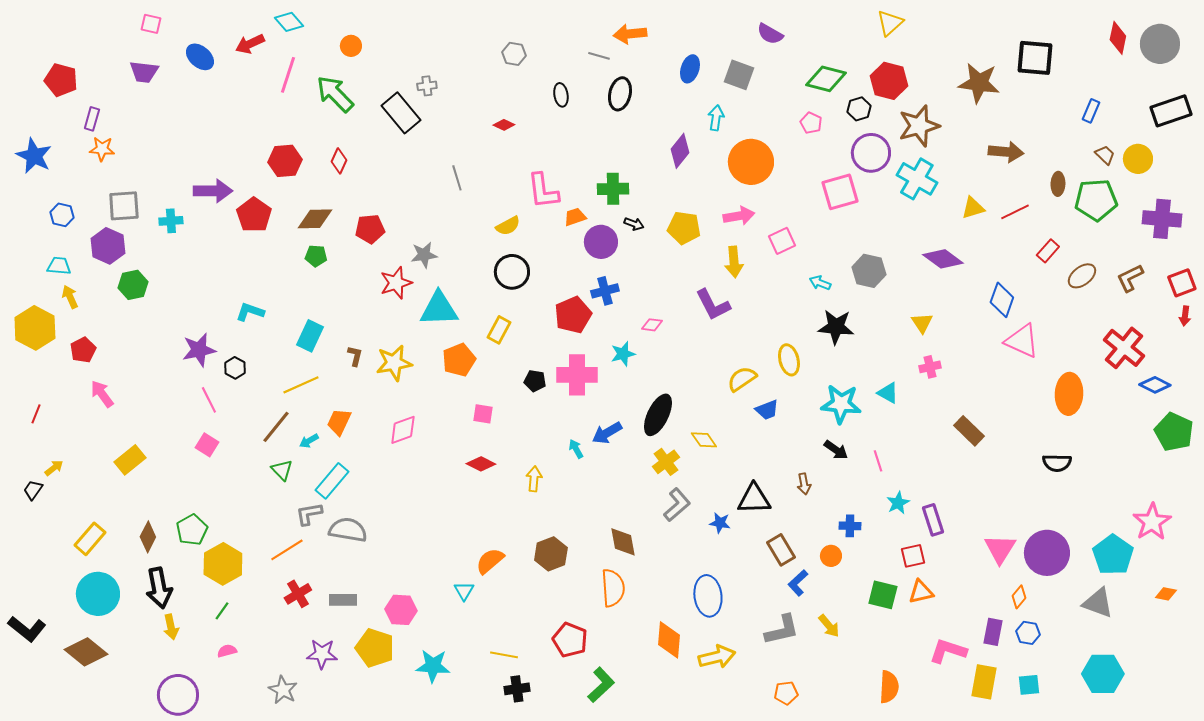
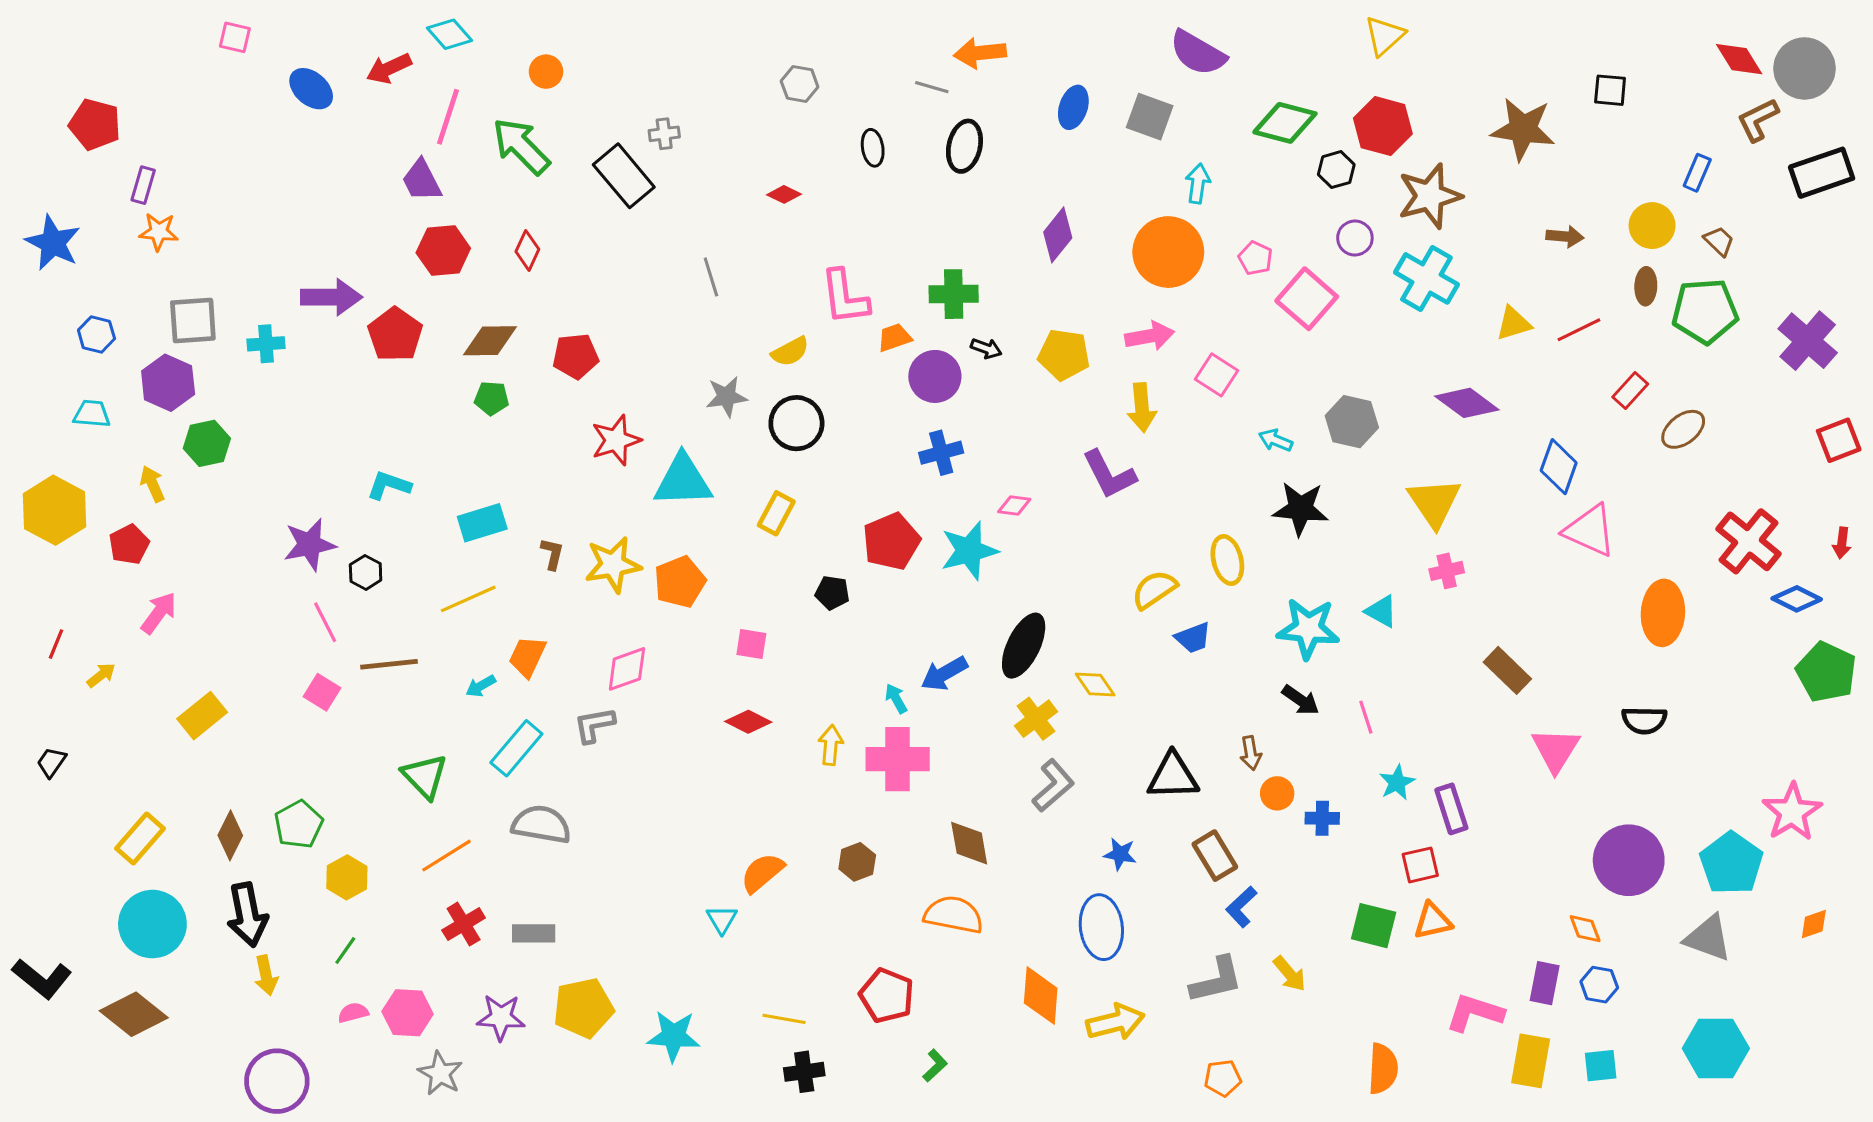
purple semicircle: (770, 34) -> (1198, 53), size x1.4
red diamond: (1118, 38) -> (1739, 59), turned -44
black square: (1035, 58) -> (1610, 90), size x0.6
purple trapezoid: (144, 72) -> (422, 180), moved, turned 56
cyan arrow: (716, 118) -> (1198, 184), moved
pink pentagon: (811, 123) -> (1255, 258), moved
brown arrow: (1006, 152) -> (1565, 236), size x0.7
purple circle: (871, 153) -> (1355, 238), size x0.6
yellow circle: (1138, 159) -> (1652, 226), moved
pink square: (840, 192) -> (1307, 299), turned -33
purple cross: (1162, 219) -> (1808, 341), turned 36
pink square: (782, 241) -> (1216, 375), turned -32
gray star: (424, 255) -> (726, 397), moved
brown L-shape: (1130, 278) -> (1758, 120), moved
yellow arrow: (70, 297) -> (152, 484), moved
red pentagon: (573, 315) -> (891, 541), moved
red arrow: (1185, 316) -> (1842, 543), moved
yellow triangle: (922, 323) -> (1434, 502), size x1.6
cyan rectangle: (310, 336) -> (482, 523), turned 48
cyan star: (623, 354) -> (969, 551), size x1.5
orange pentagon: (459, 360) -> (680, 582), moved
pink cross: (577, 375) -> (898, 759), moved
pink arrow: (102, 394) -> (159, 613), turned 72
brown line: (276, 427) -> (389, 664), moved, turned 45
yellow arrow: (54, 468) -> (101, 675), moved
green triangle: (282, 470) -> (425, 776), moved, size x1.4
gray L-shape: (309, 514) -> (594, 725), moved
blue star: (720, 523) -> (1120, 854), moved
pink triangle: (1000, 549) -> (1556, 750), moved
brown hexagon: (551, 554) -> (857, 862), size x0.7
orange circle: (831, 556) -> (1277, 793), moved
yellow hexagon: (223, 564) -> (347, 877), size x0.7
orange semicircle: (613, 588) -> (954, 915), turned -75
orange diamond: (1166, 594) -> (1814, 924), turned -30
orange diamond: (1019, 597) -> (1585, 929), turned -60
pink hexagon: (401, 610) -> (408, 1013), moved
yellow pentagon: (375, 648) -> (583, 1008), turned -30
green L-shape: (601, 685) -> (935, 1066), size x0.6

